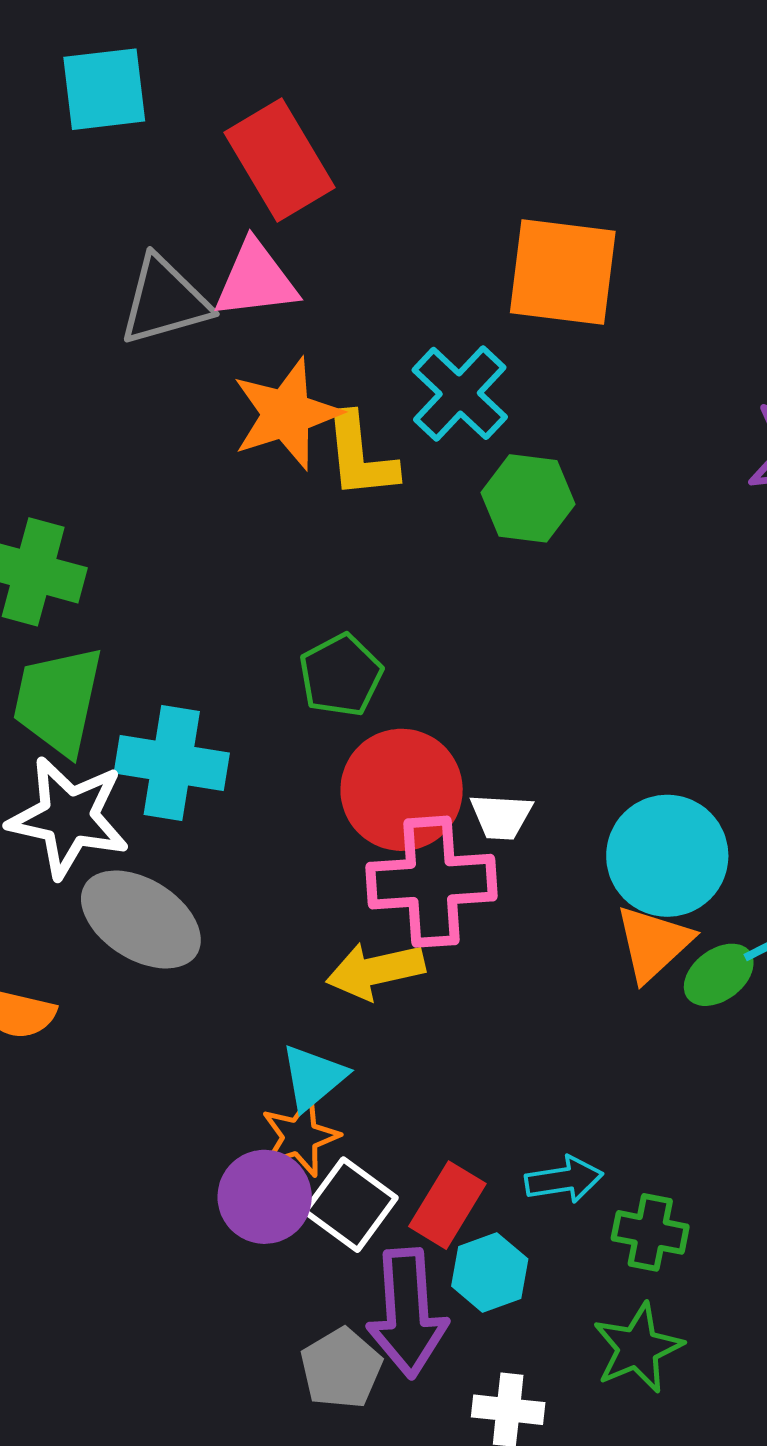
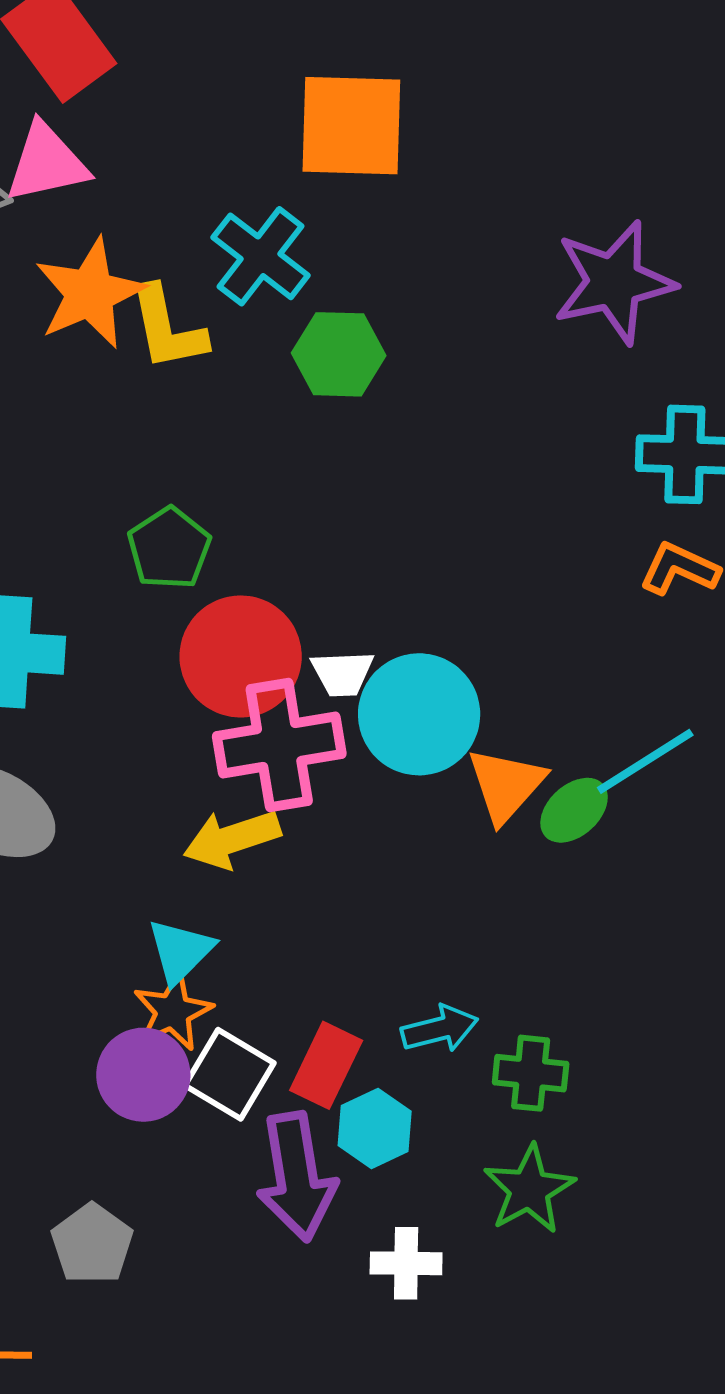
cyan circle: (667, 856) -> (419, 714), moved
gray pentagon: (341, 1368) -> (92, 1244), moved

